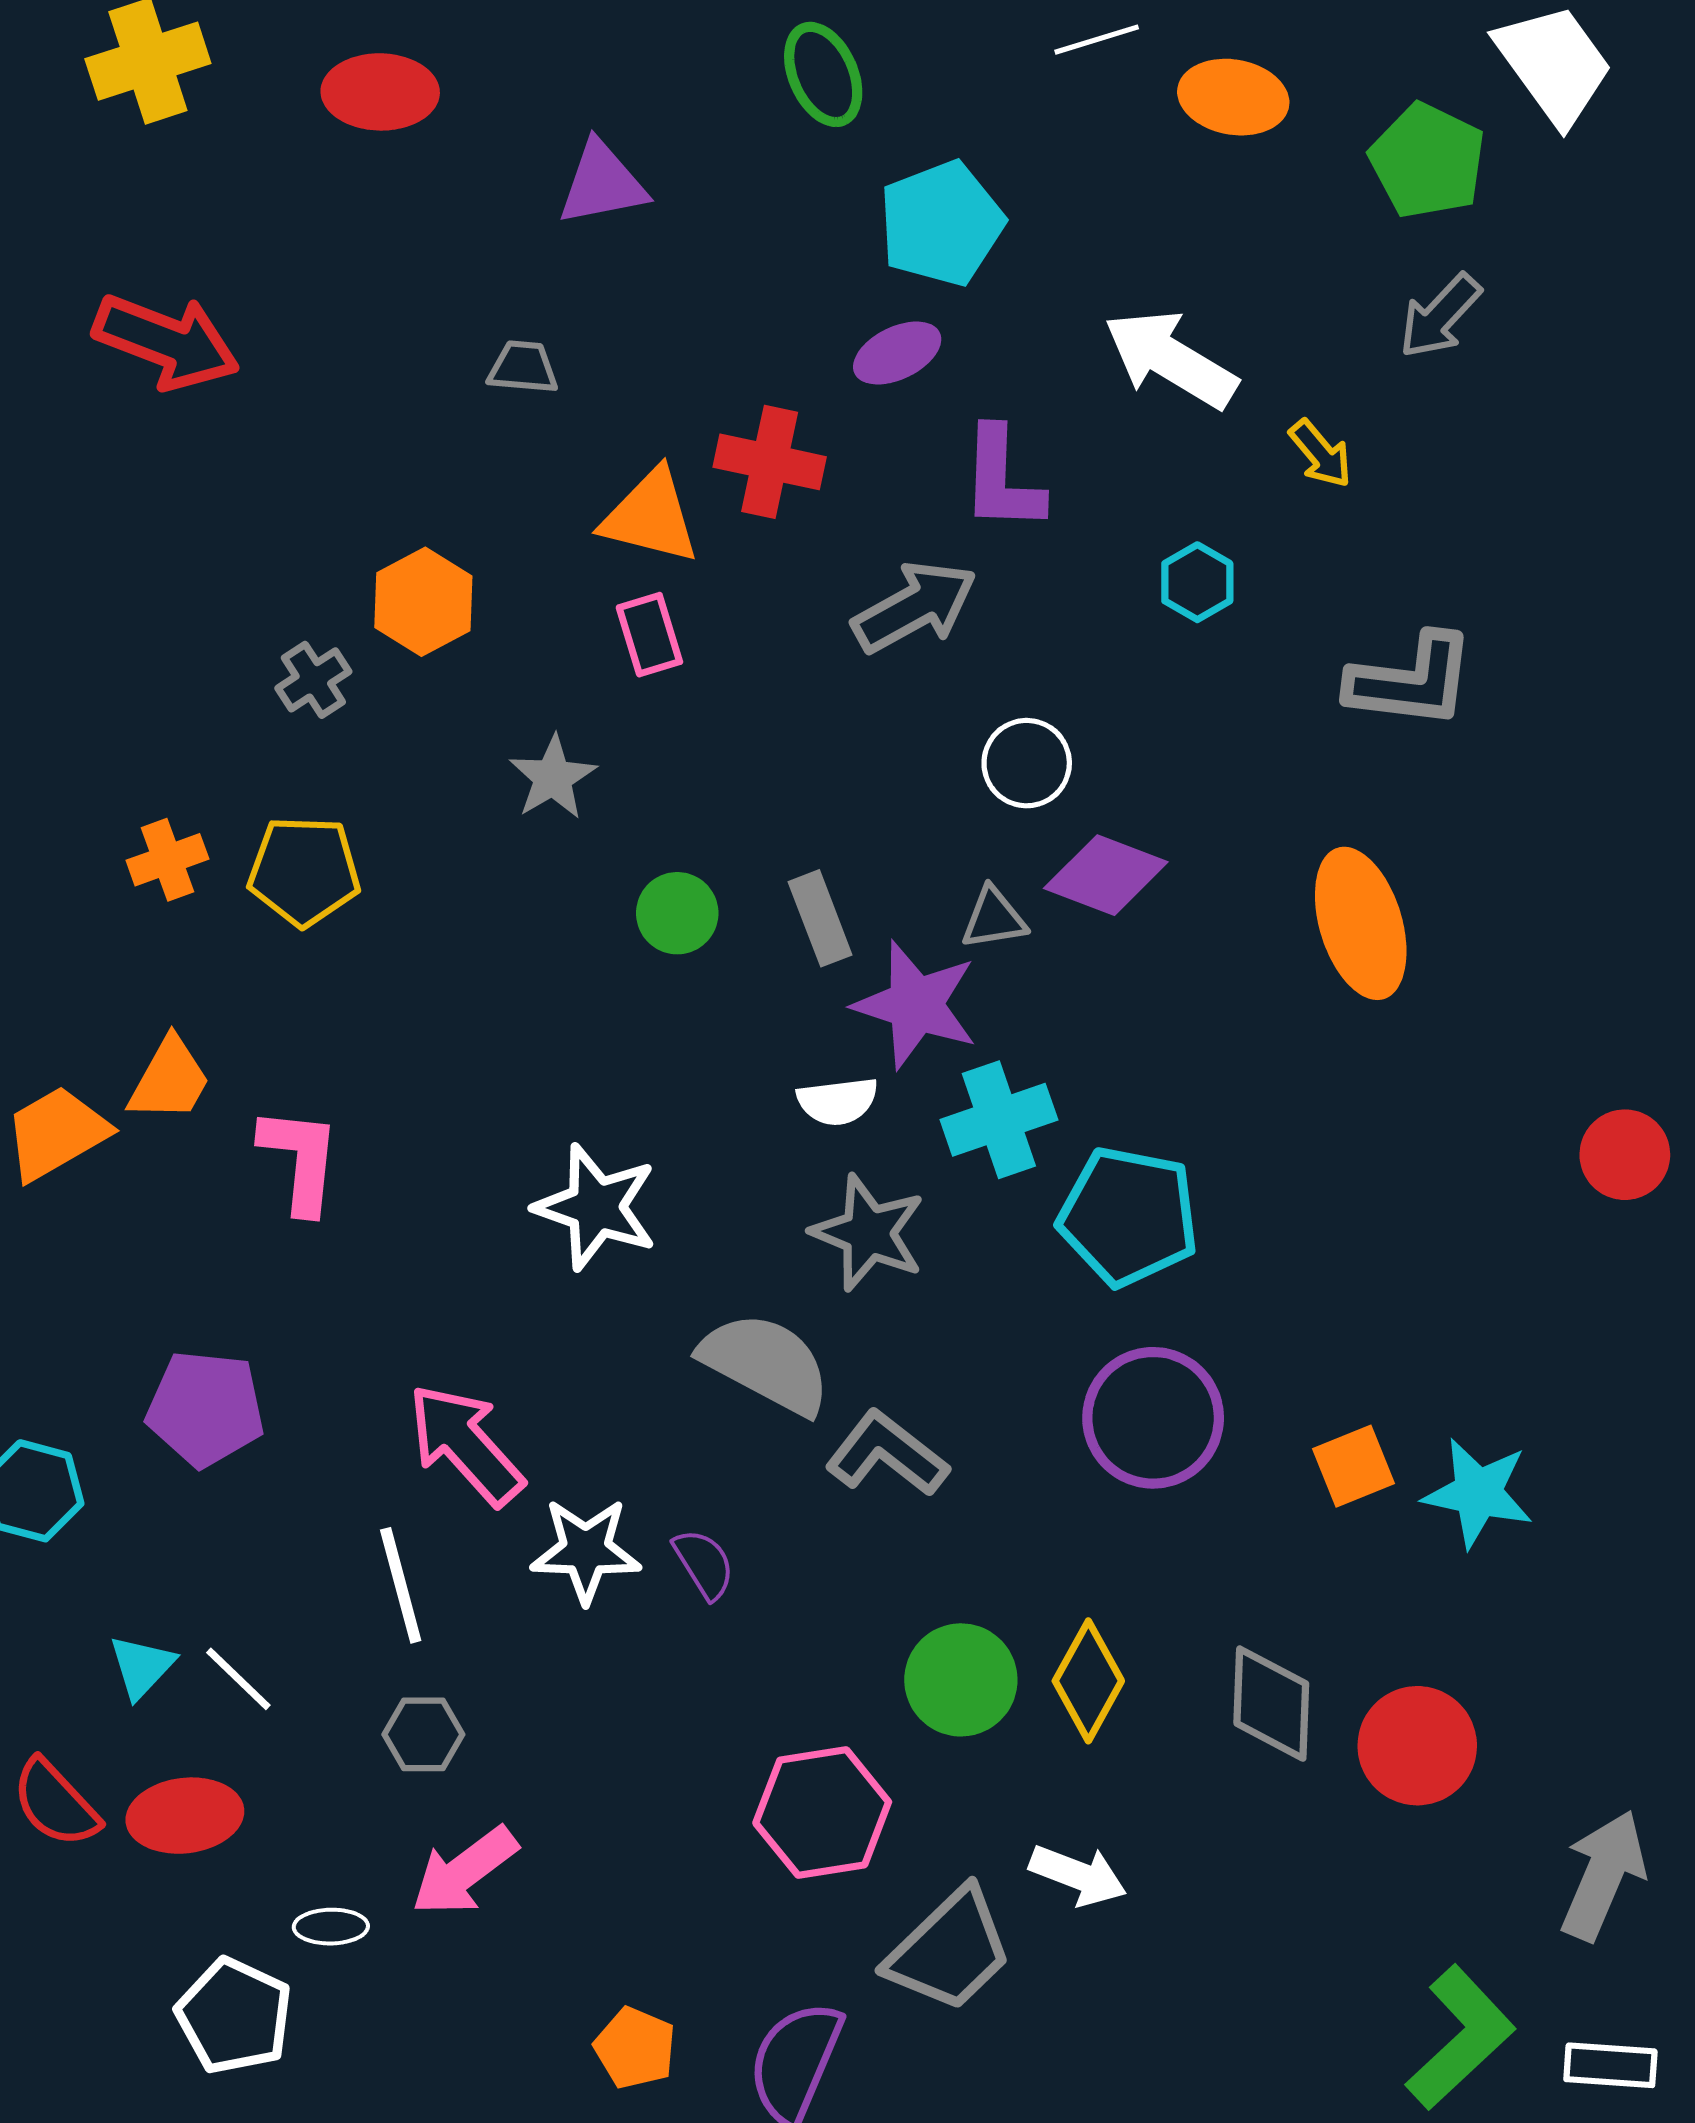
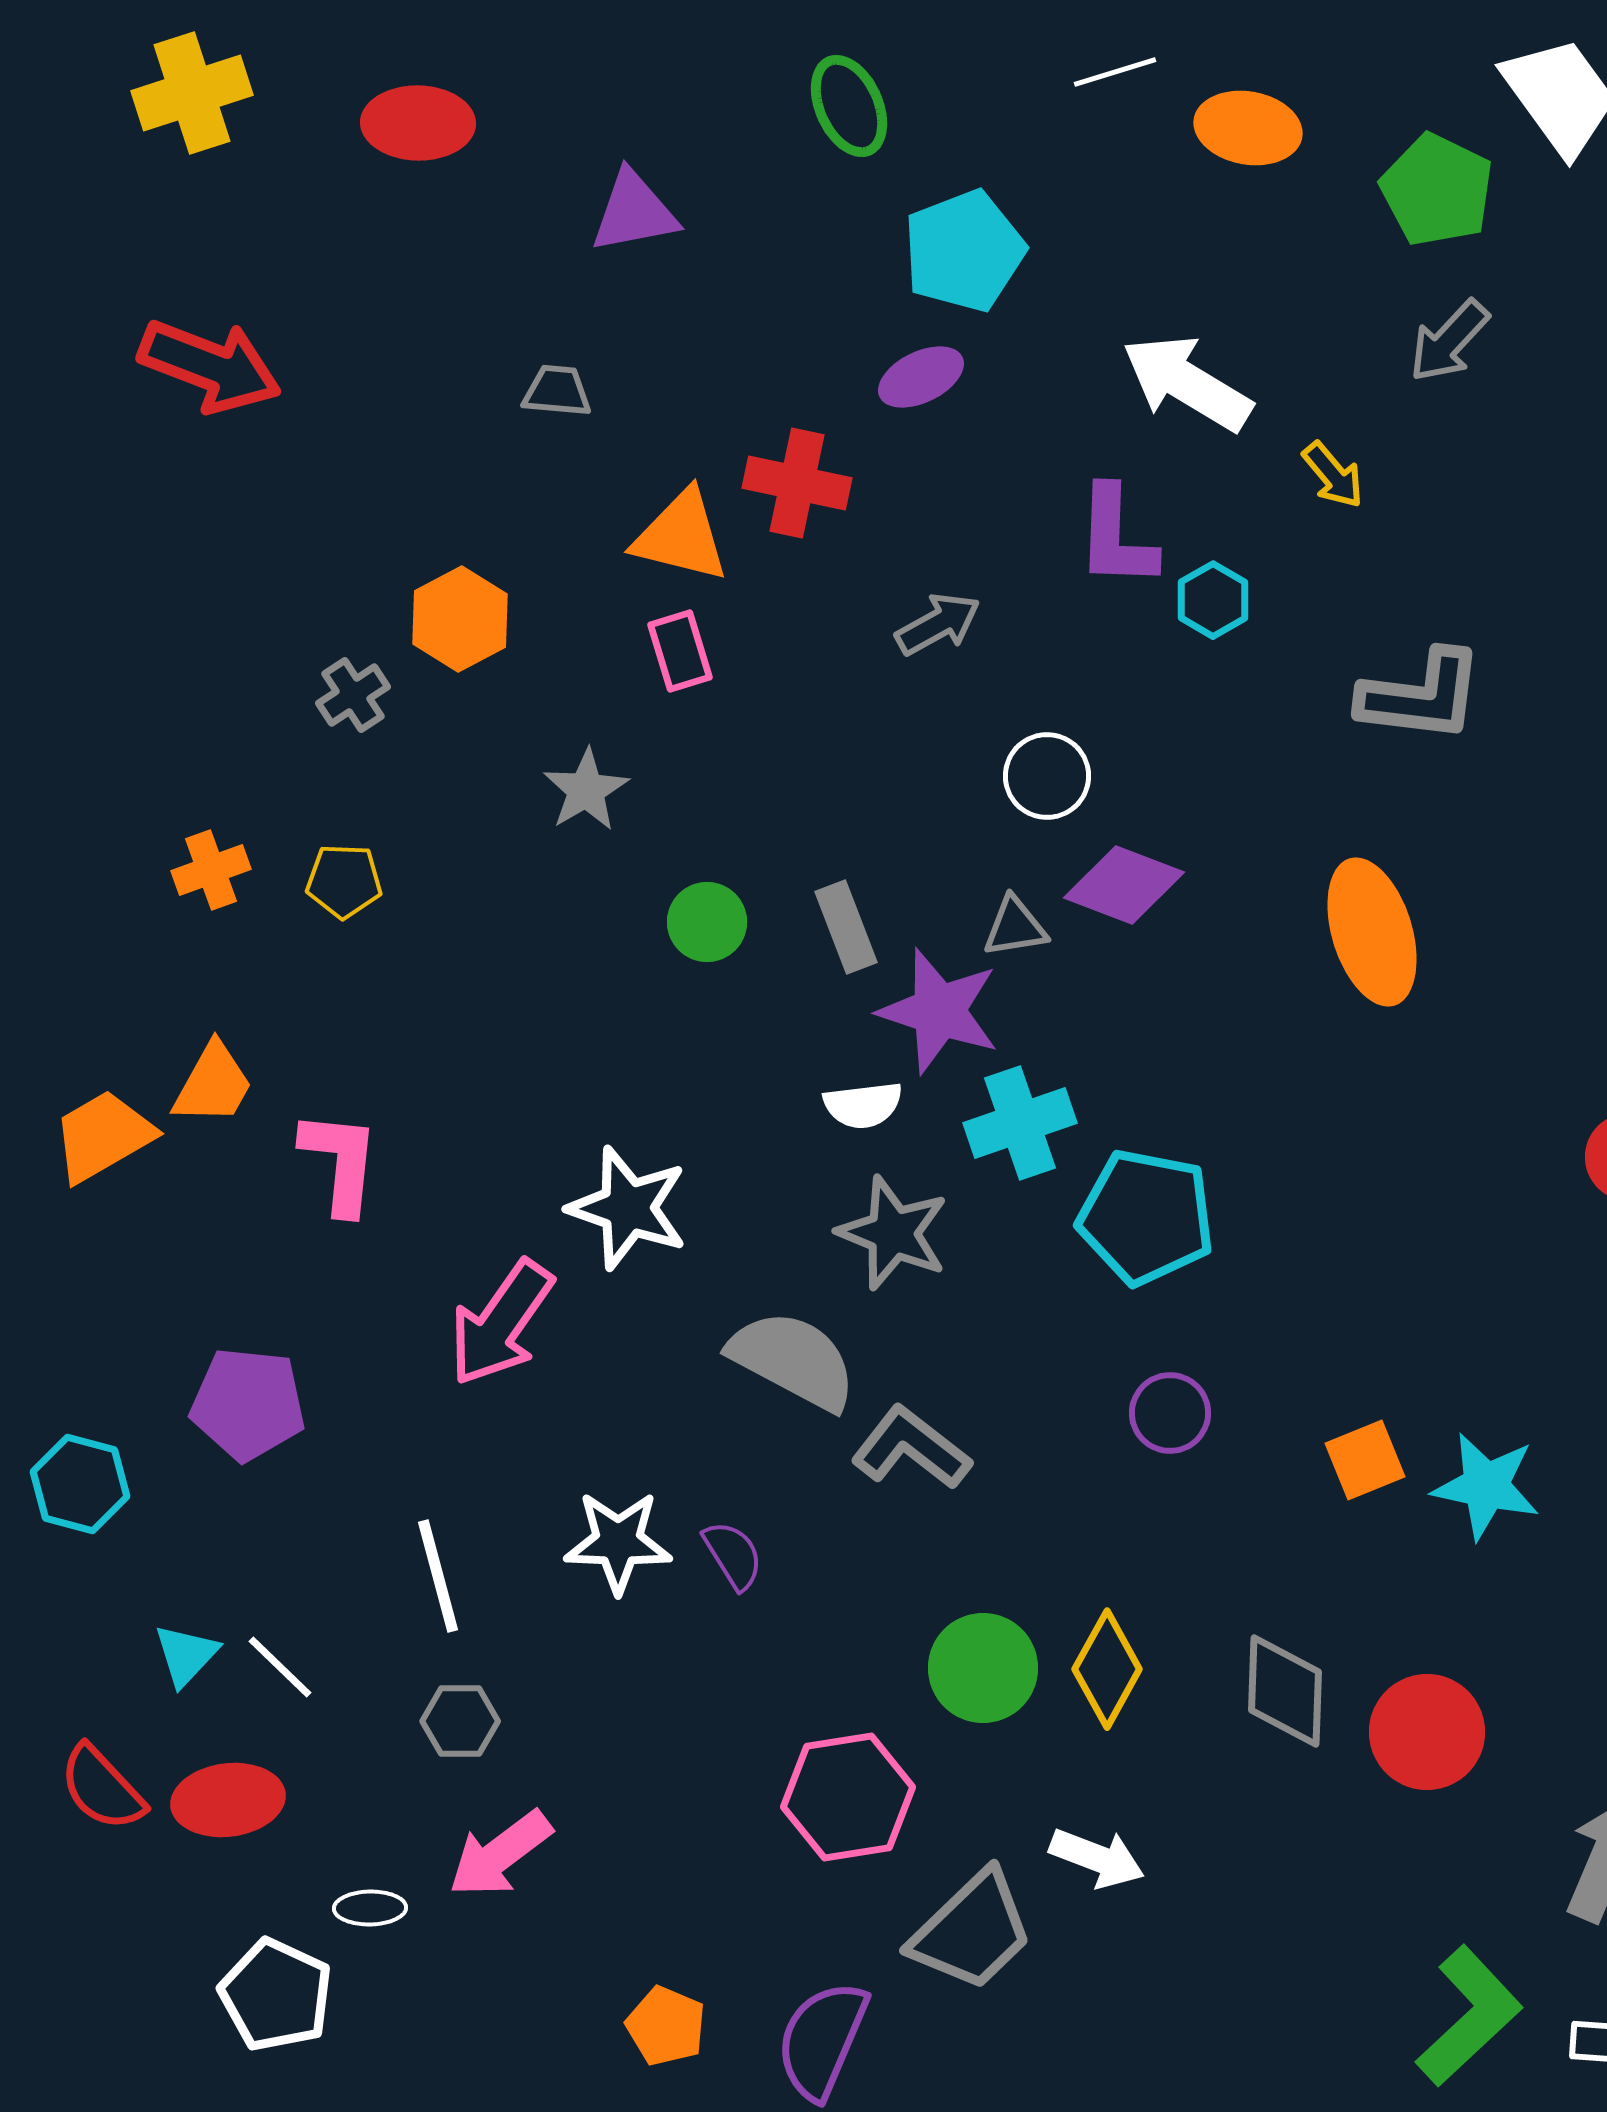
purple L-shape: (1002, 479) -> (1116, 537), moved
gray arrow: (915, 607) -> (938, 624), size x0.7
yellow pentagon: (304, 871) -> (344, 881), size x0.7
purple circle: (1153, 1418) -> (1170, 1413), size x0.6
pink arrow: (465, 1445) -> (501, 1323), moved, turned -103

